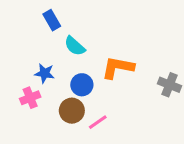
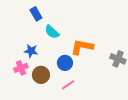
blue circle: (82, 85) -> (65, 63), moved
brown circle: (72, 111) -> (41, 75), moved

